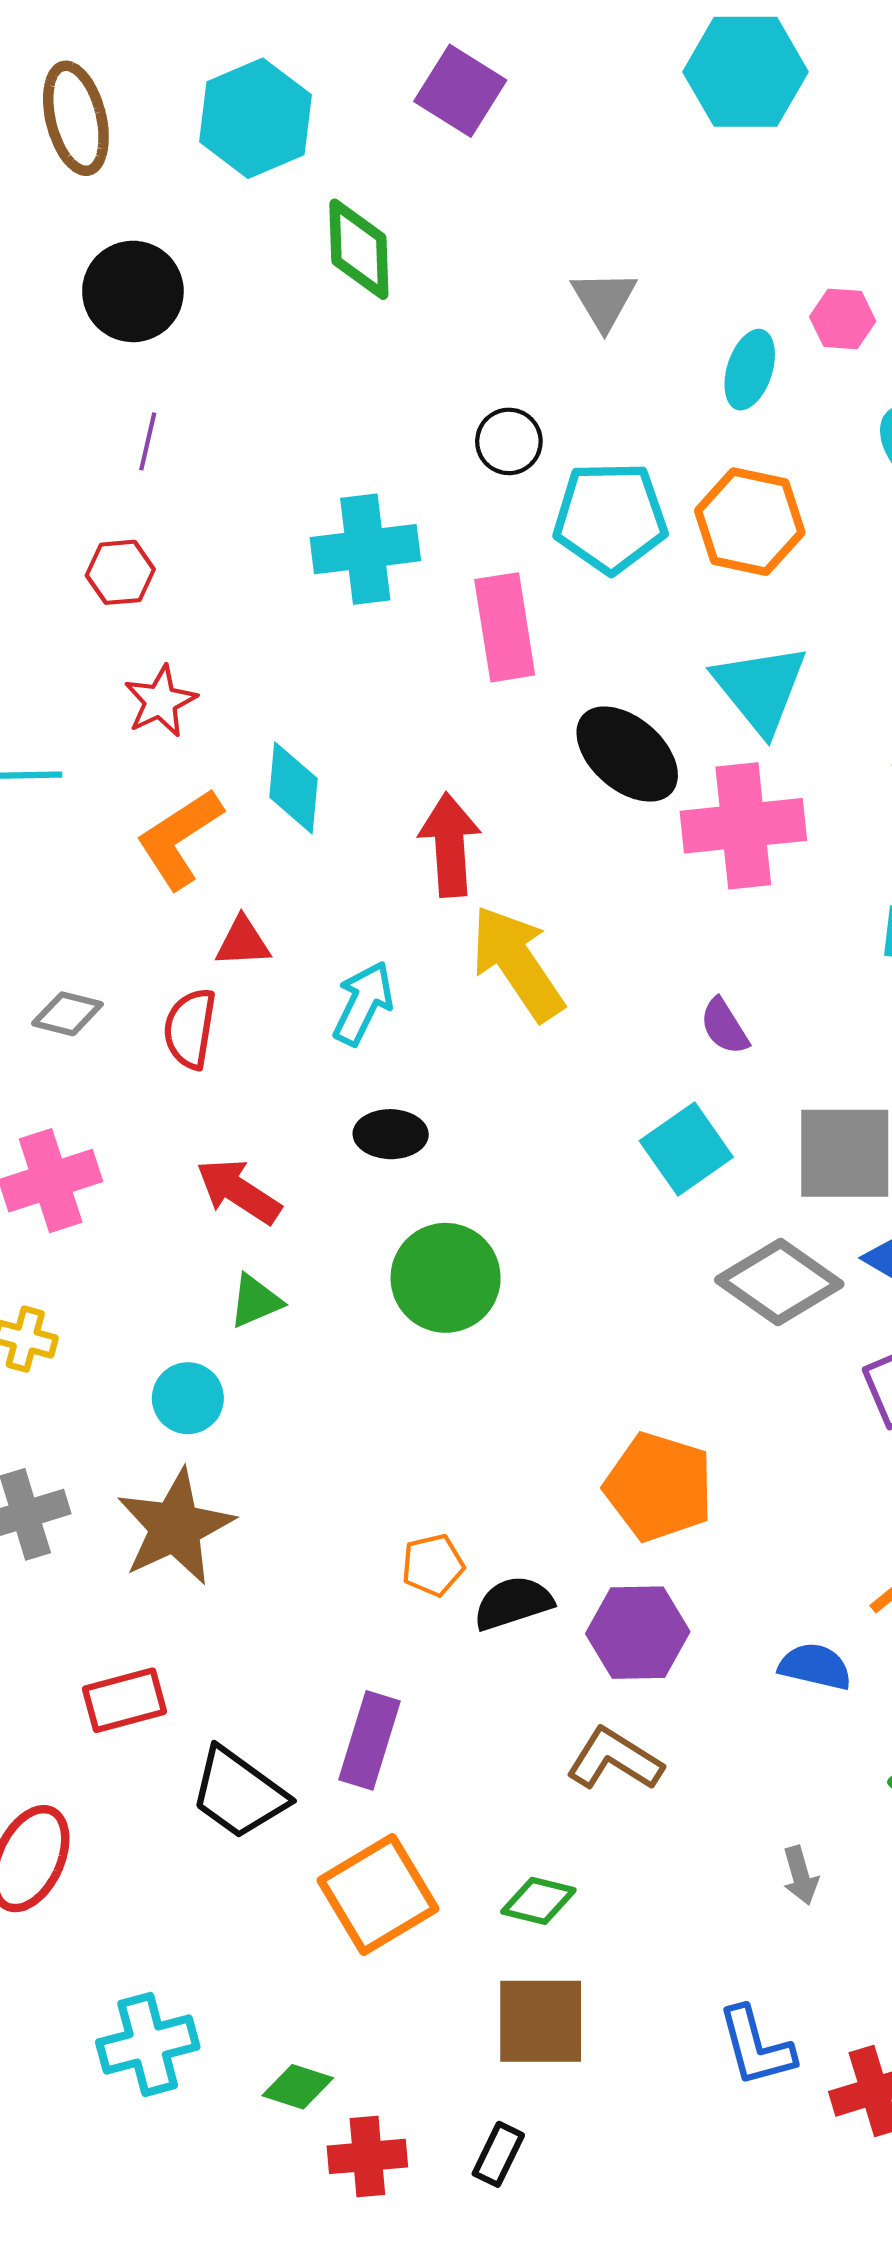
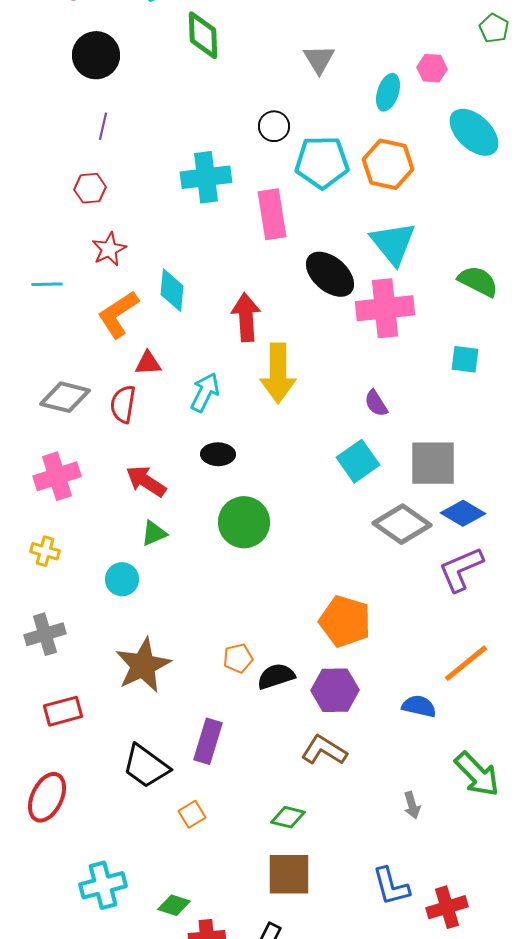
yellow arrow: (517, 963) -> (278, 373), turned -146
gray diamond: (67, 1014) -> (65, 397), size x1.5
brown star: (175, 1527) -> (143, 665), moved
red rectangle: (124, 1700) -> (63, 711), moved
orange square: (378, 1895) -> (192, 814), moved, size x0.5

